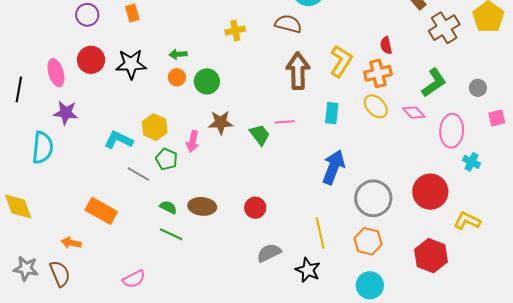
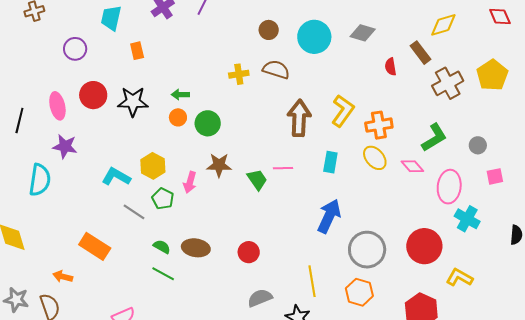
purple circle: (87, 15) -> (75, 49), moved
brown semicircle: (288, 24) -> (276, 70), moved
red semicircle: (386, 45) -> (391, 67), moved
cyan cross: (471, 162) -> (467, 219), size x1.4

